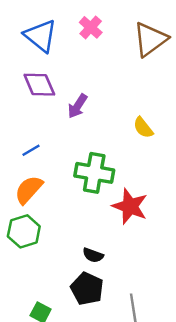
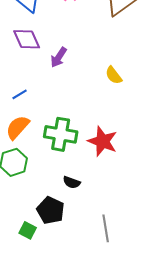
green cross: (94, 173) -> (61, 134), moved
black pentagon: (87, 289) -> (51, 210), moved

